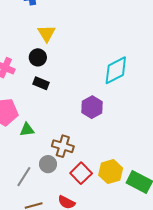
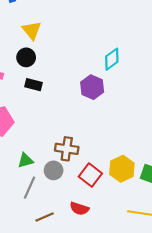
cyan diamond: (116, 70) -> (112, 59), size x0.7
purple hexagon: (92, 107) -> (92, 87), moved
green triangle: (27, 130) -> (25, 160), moved

